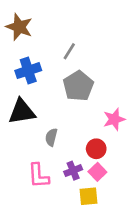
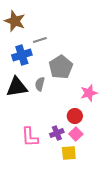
gray line: (69, 51) -> (40, 40), moved, turned 40
gray semicircle: (51, 137) -> (40, 84), moved

